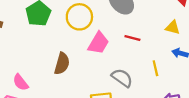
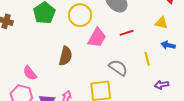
red line: (132, 38) -> (127, 33), turned -32

